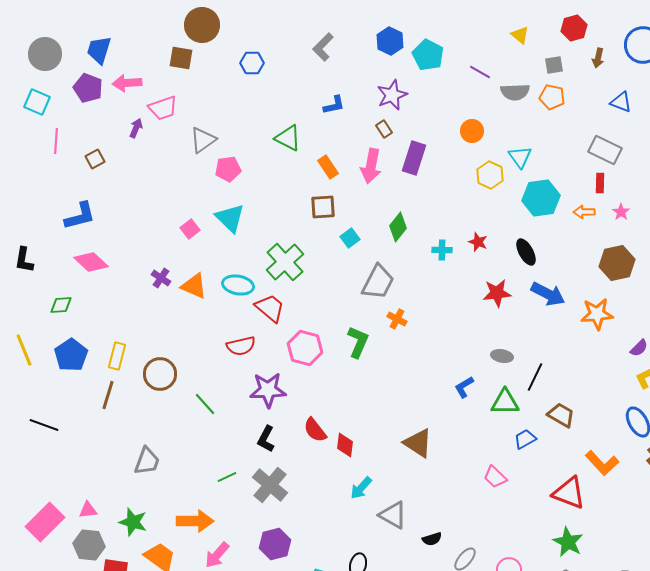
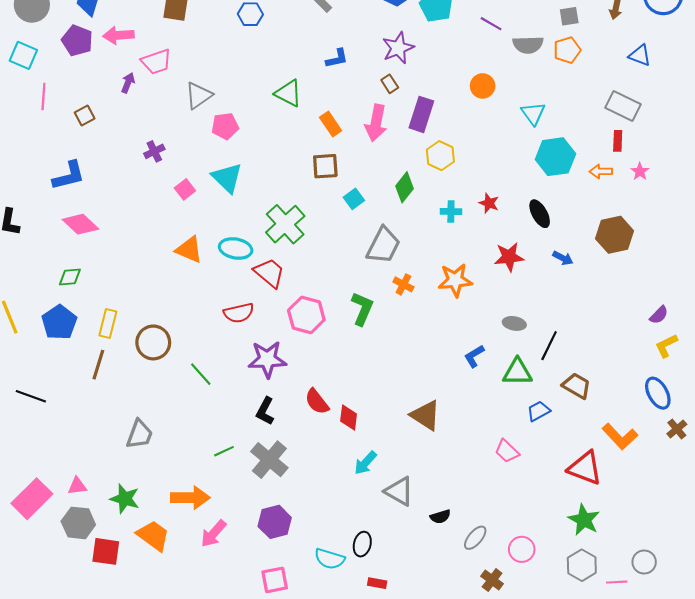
orange pentagon: (552, 97) -> (567, 50), turned -30
yellow hexagon: (490, 175) -> (440, 156), moved
brown hexagon: (617, 263) -> (615, 235), moved
purple cross: (161, 278) -> (154, 151), moved, turned 30
blue arrow: (548, 294) -> (563, 258), size x0.6
green diamond: (61, 305) -> (70, 277), moved
orange star: (597, 314) -> (455, 280), moved

